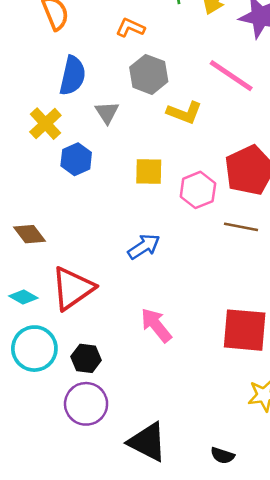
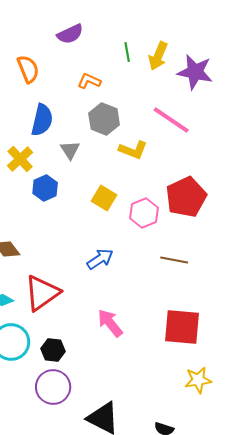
yellow square: (149, 172) -> (104, 198), turned 30
brown line: (241, 227) -> (174, 260), moved

